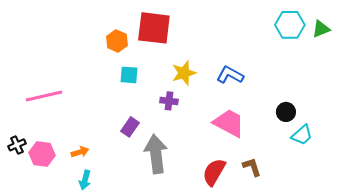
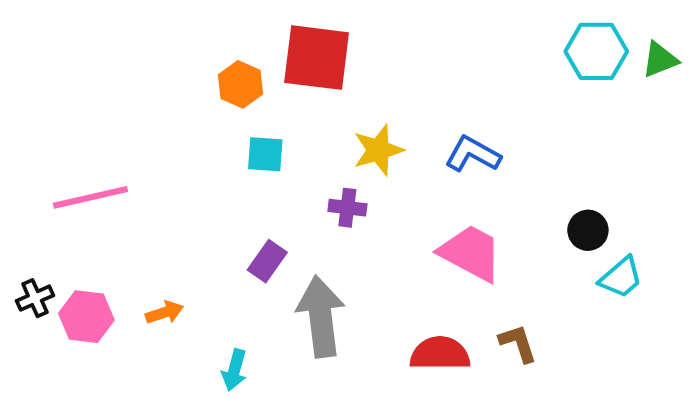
red semicircle: (214, 172) -> (440, 354), turned 60
cyan arrow: (85, 180) -> (234, 370), moved

